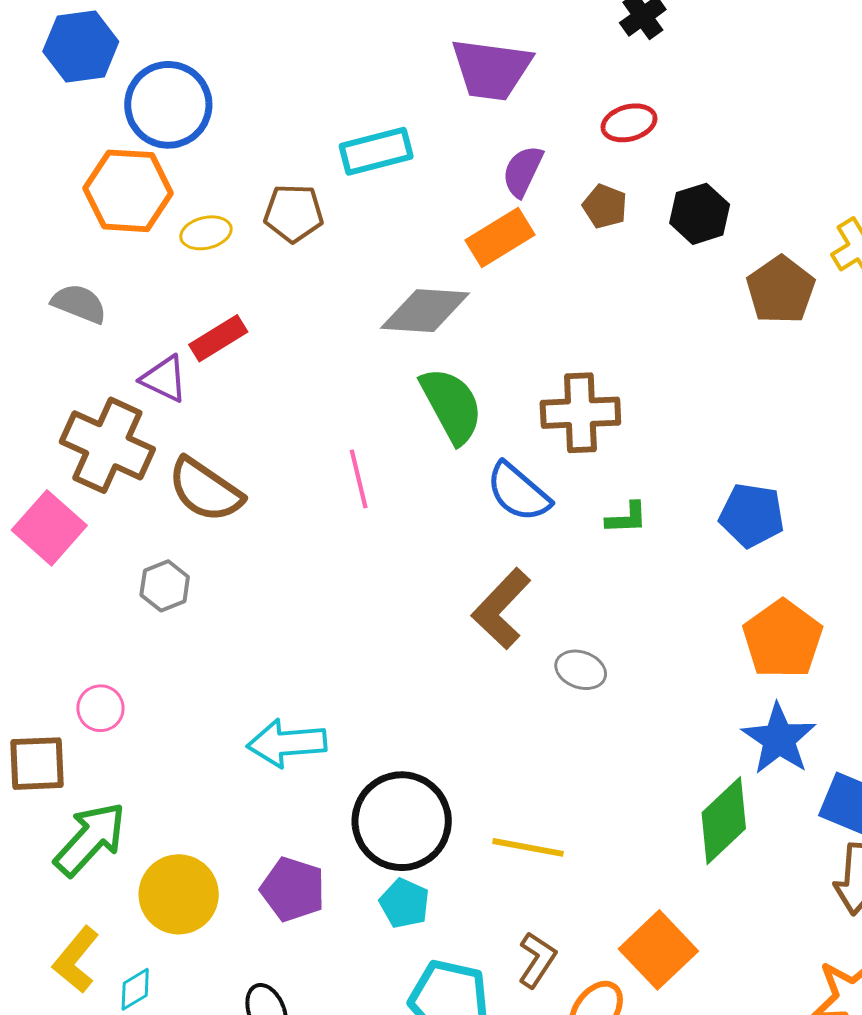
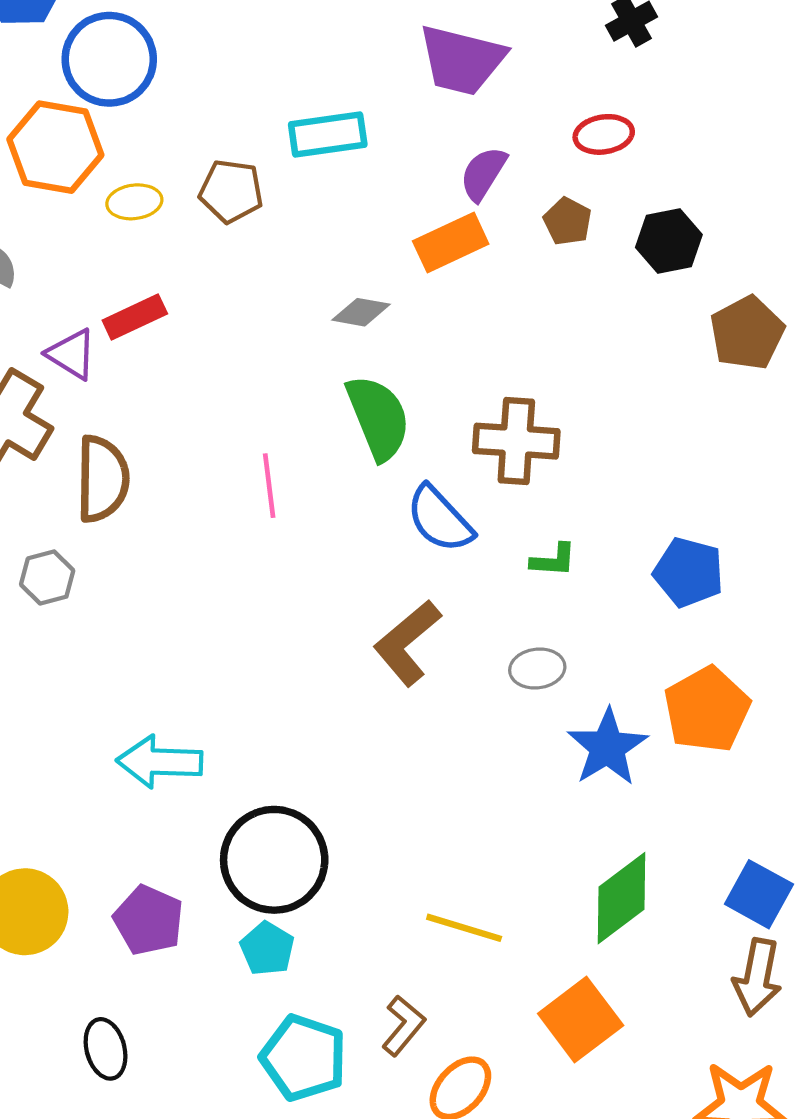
gray diamond: (425, 311) -> (361, 312), size x0.6
brown semicircle: (205, 490) -> (102, 479), turned -130
gray ellipse: (581, 670) -> (537, 668), moved, turned -33
blue star: (779, 739) -> (607, 747), moved
yellow line: (528, 847) -> (464, 928), moved
orange square: (658, 950) -> (581, 1020), moved

